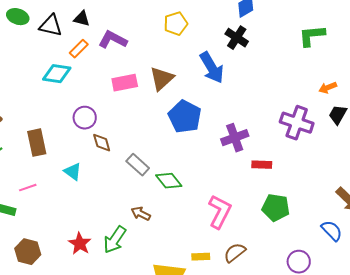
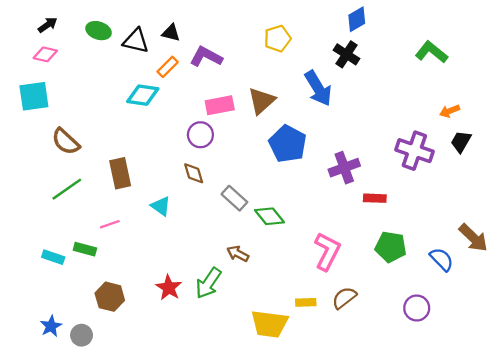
green L-shape: (312, 36) -> (431, 52), turned 44
purple circle: (85, 118) -> (200, 135), moved
blue semicircle: (332, 231) -> (442, 259), moved

